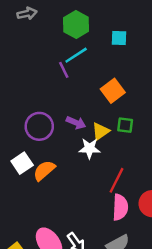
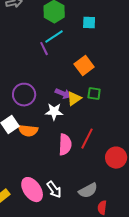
purple arrow: (76, 123) -> (63, 94), moved
white star: (90, 148) -> (54, 112), moved
orange semicircle: (44, 170) -> (28, 131), turned -132
pink semicircle: (120, 207) -> (65, 145), moved

